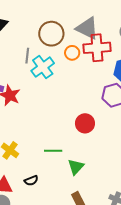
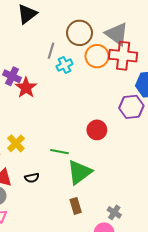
orange circle: (72, 53) -> (97, 56), size x1.5
cyan cross: (43, 67) -> (65, 65), size x0.7
green triangle: (76, 167) -> (79, 172), size x1.5

